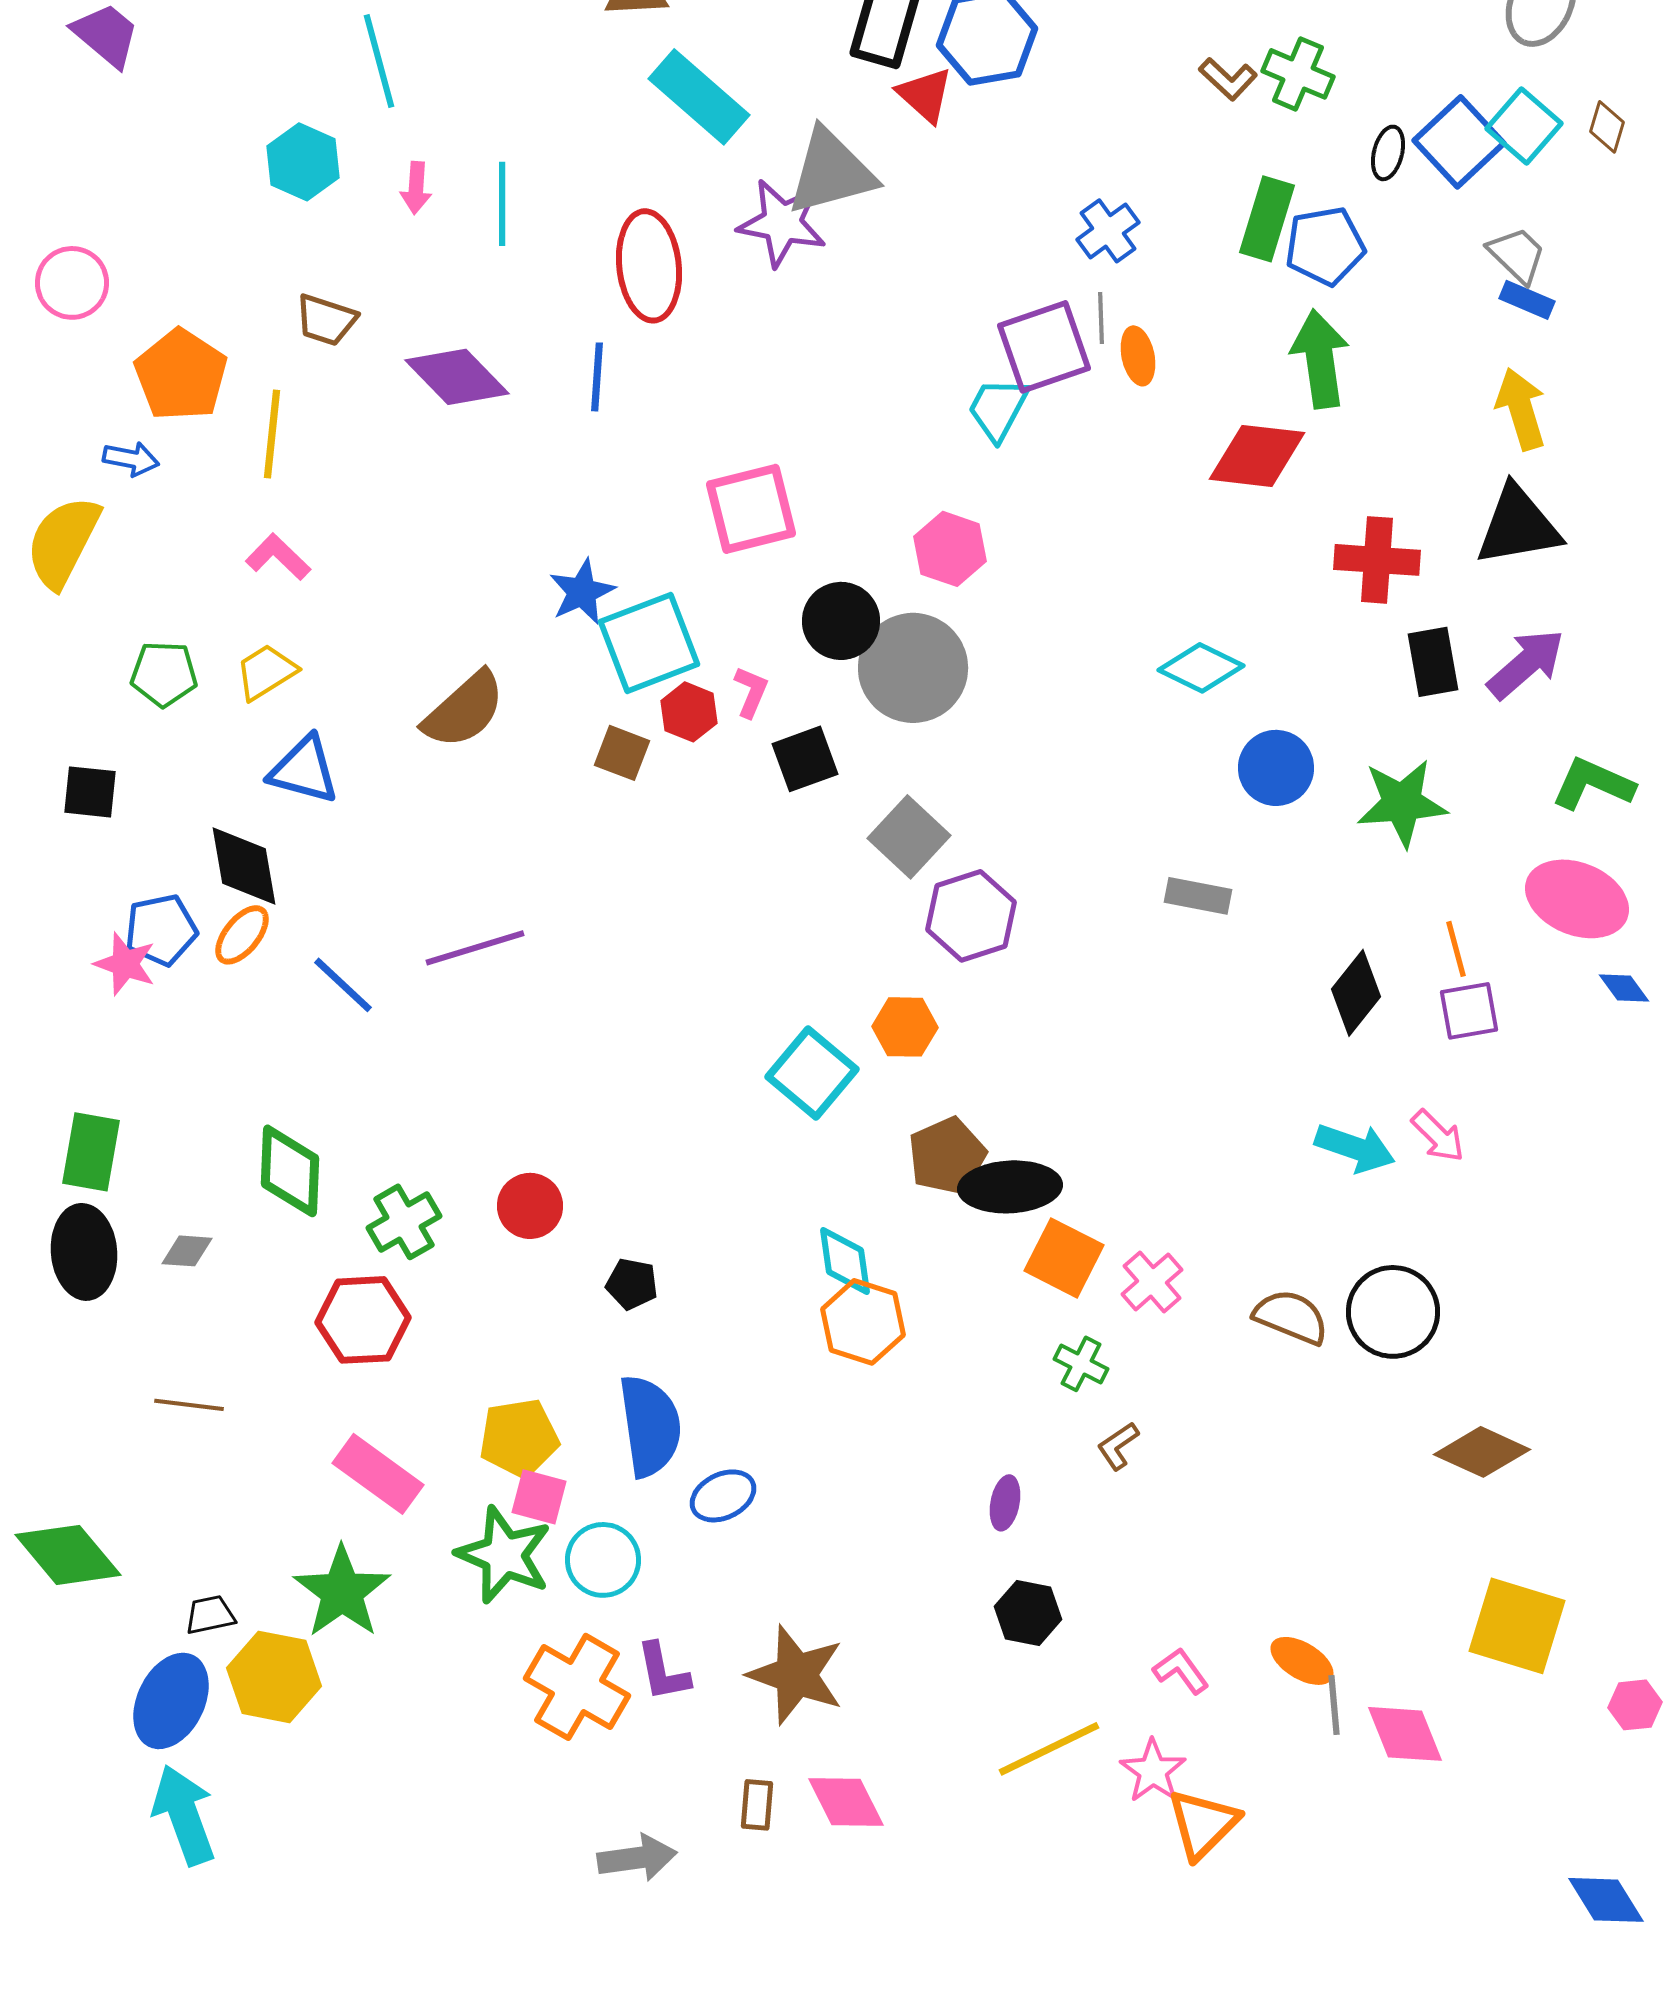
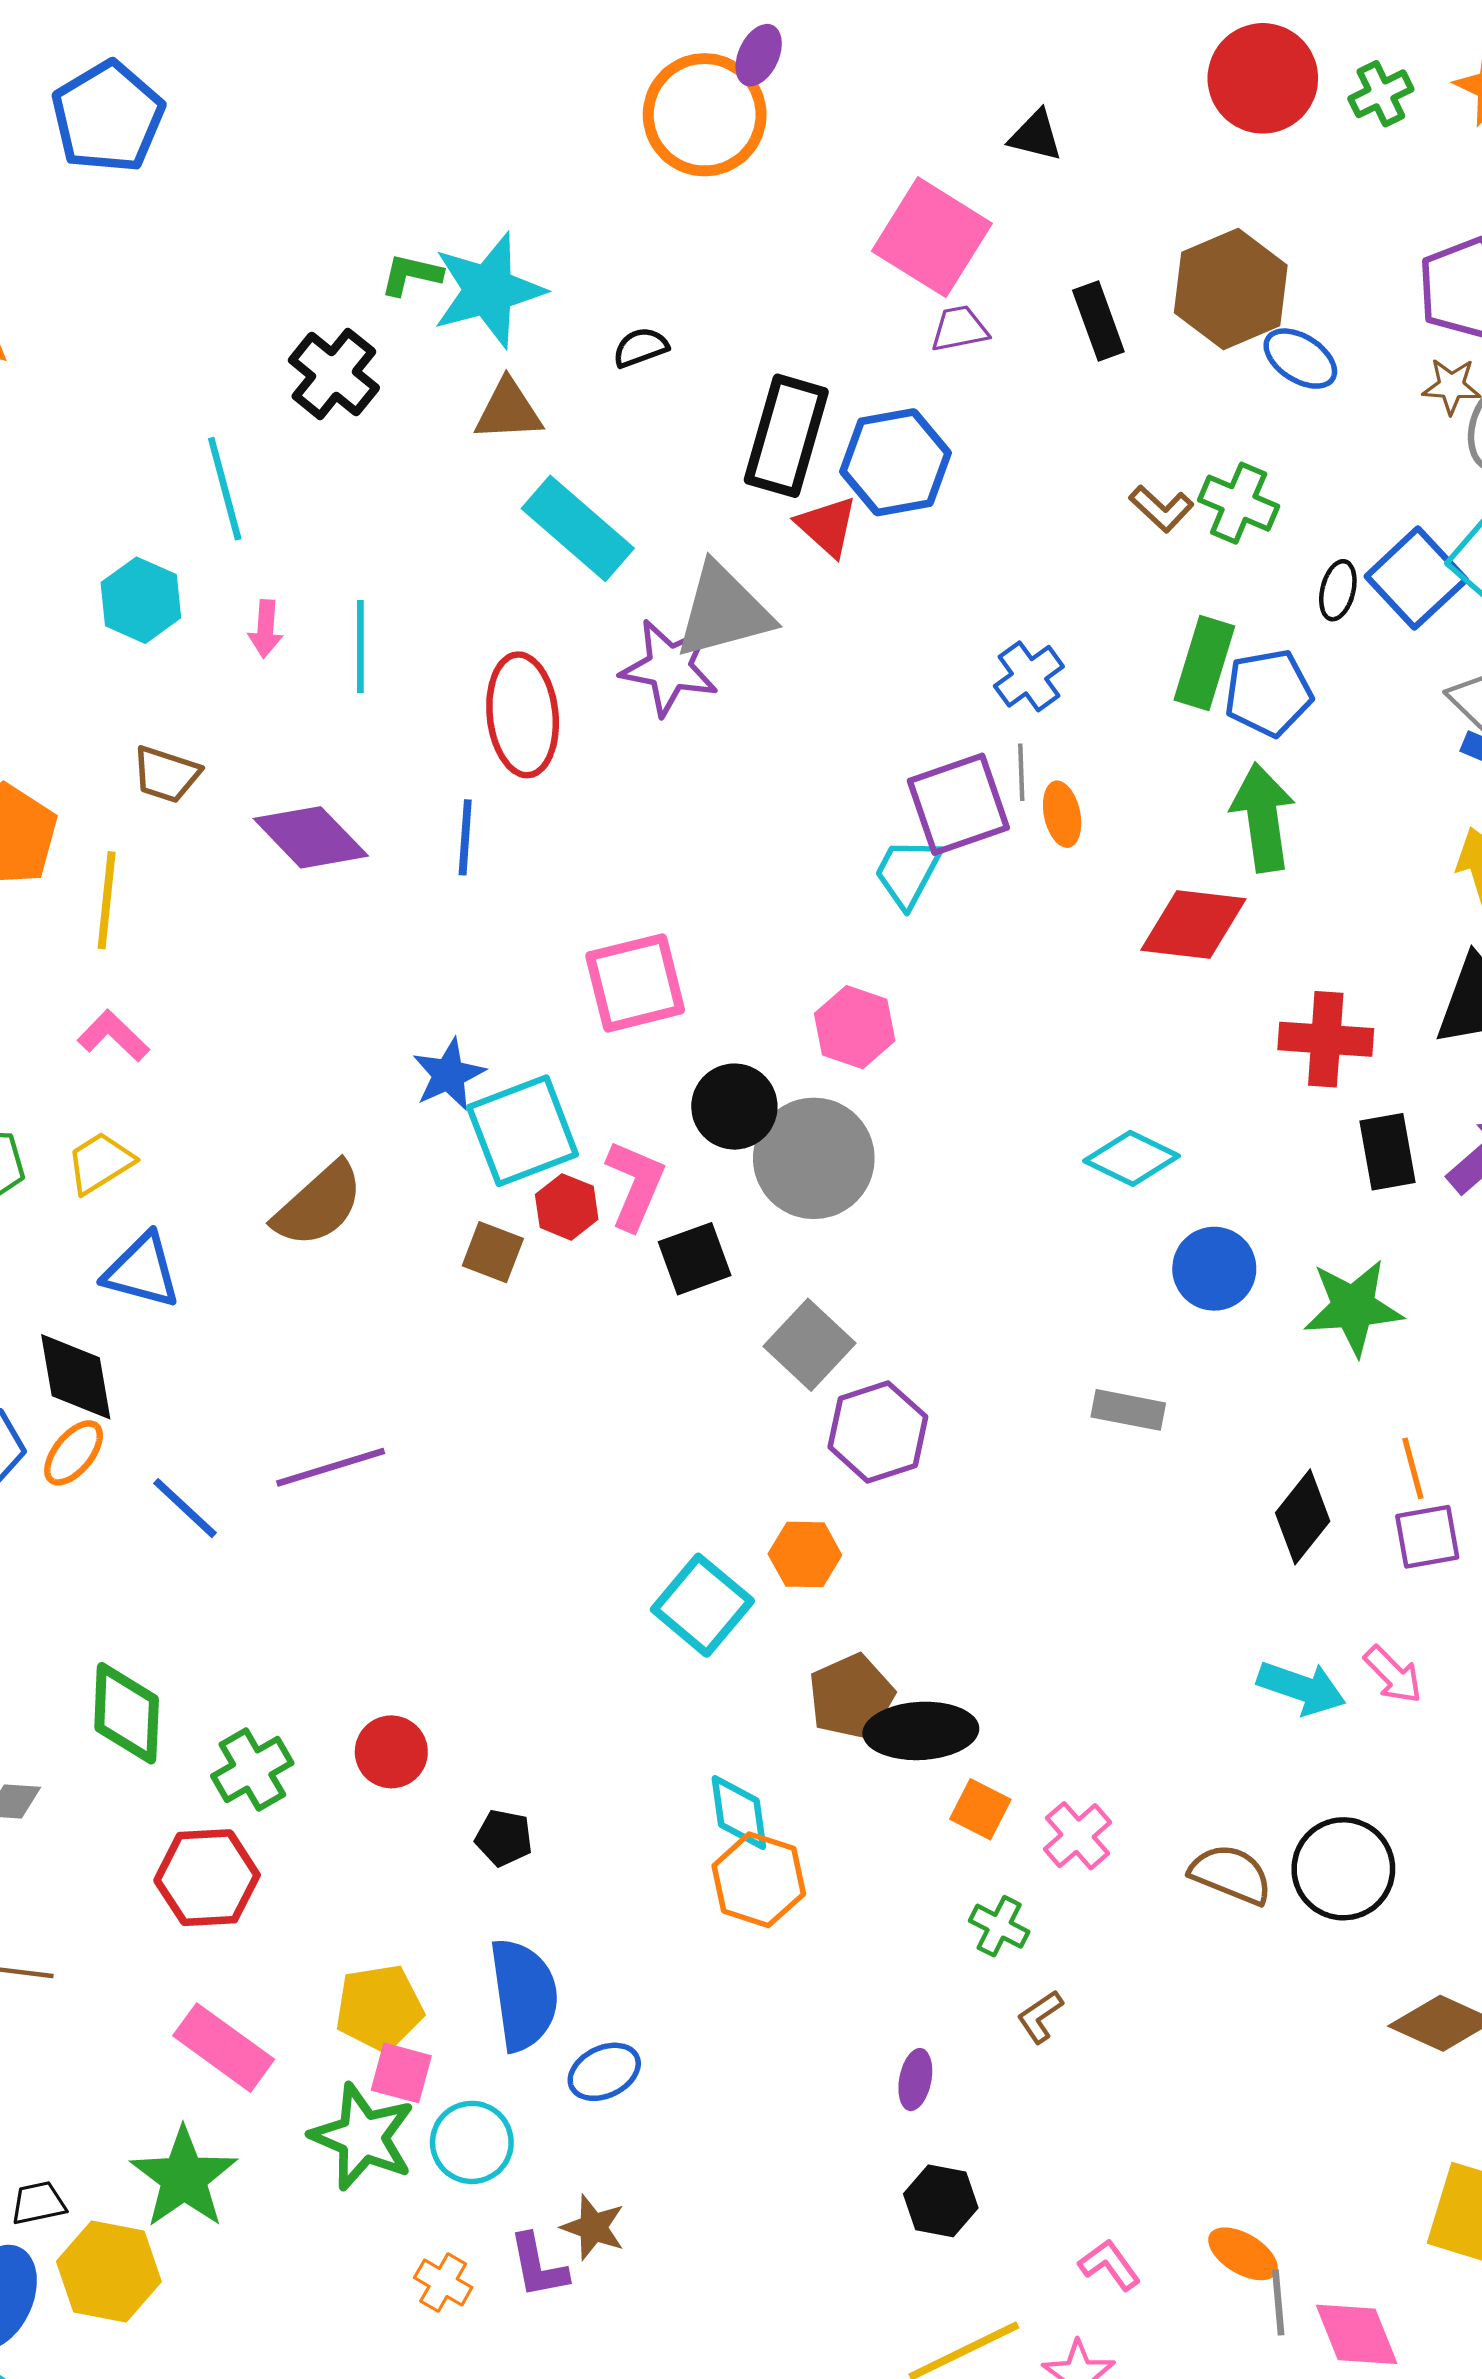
pink L-shape: (751, 692) -> (635, 1185), size x1.6
orange square: (1064, 1258) -> (980, 1809), size x0.7
brown star: (796, 1675) -> (593, 2227), moved, size x0.6
orange cross: (577, 1687) -> (443, 2283), size x0.5

